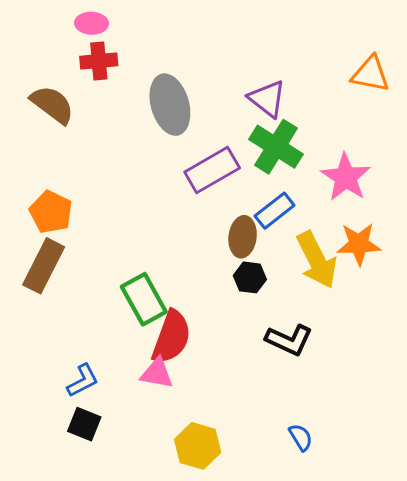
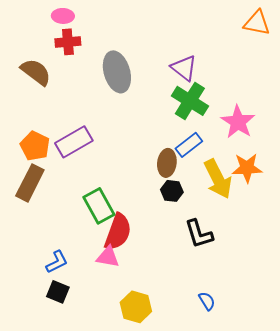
orange triangle: (370, 74) -> (257, 23), moved
purple rectangle: (212, 170) -> (74, 142), moved
black L-shape: (289, 340) -> (199, 234), turned 48

